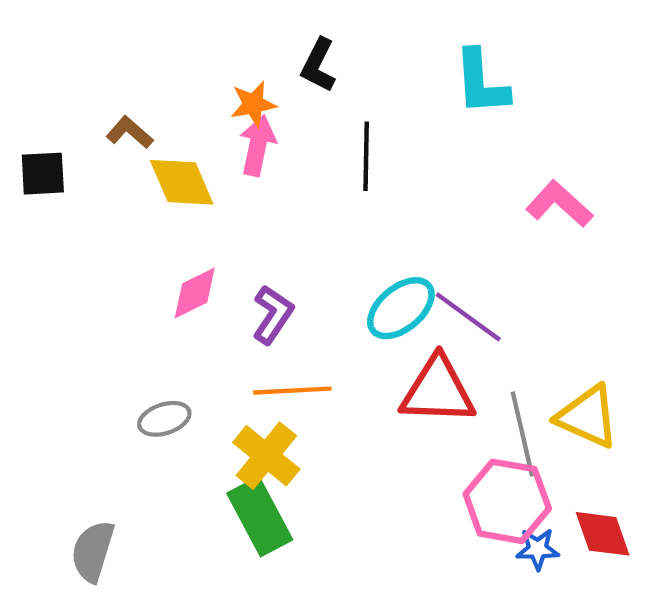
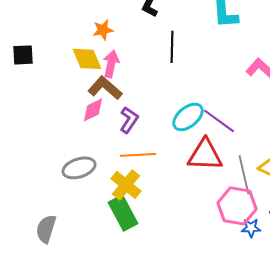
orange star: (253, 104) -> (103, 30), moved
brown L-shape: (130, 132) -> (105, 88), moved, size x1.6
pink arrow: (258, 145) -> (111, 64), moved
gray ellipse: (164, 419) -> (79, 168), size x1.4

